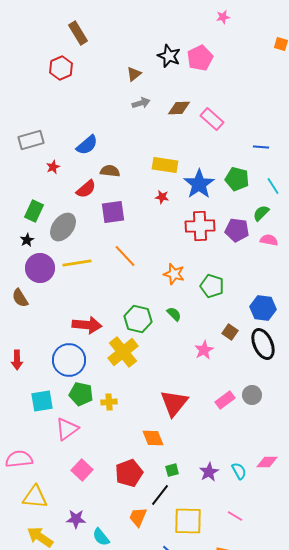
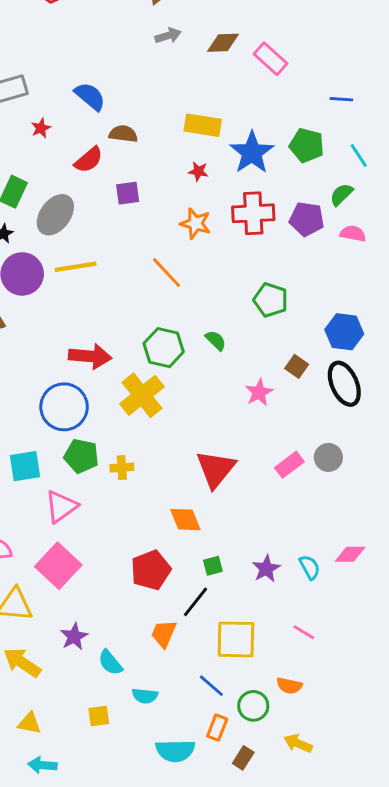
blue semicircle: (87, 145) -> (90, 96), turned -100
purple square: (113, 212) -> (128, 193), size x0.7
orange line: (125, 256) -> (167, 273), moved
orange star: (174, 274) -> (195, 223), moved
pink square: (82, 470) -> (58, 566), moved, size x1.4
purple star: (76, 519) -> (74, 637), turned -30

